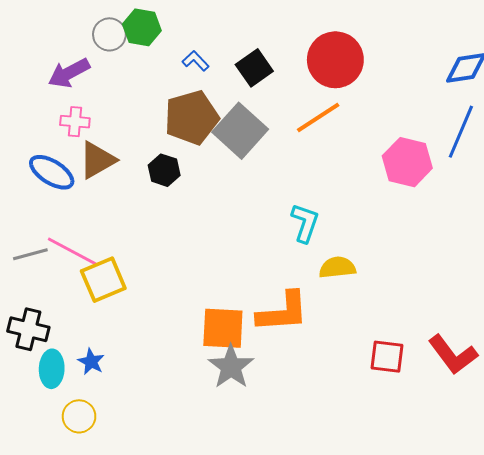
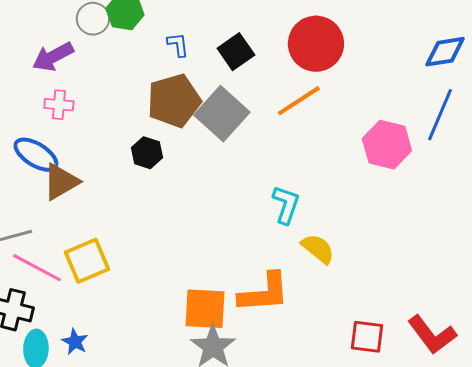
blue L-shape: (196, 61) -> (178, 45), turned 36
brown triangle: (97, 160) -> (61, 182), moved
pink line: (72, 251) -> (37, 268), moved
yellow semicircle: (337, 267) -> (318, 249), turned 45

